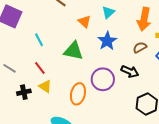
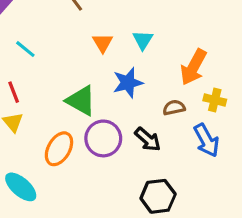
cyan triangle: (108, 12) -> (143, 40), turned -32
cyan line: (39, 40) -> (25, 49), turned -40
green triangle: (73, 51) -> (81, 101), moved

